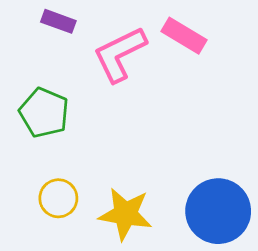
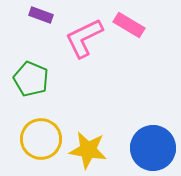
yellow circle: (58, 198) -> (41, 139), size x1.5

